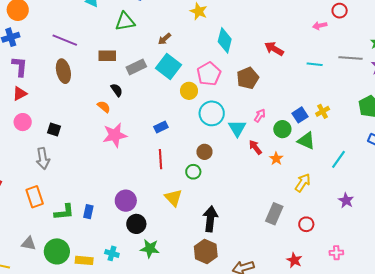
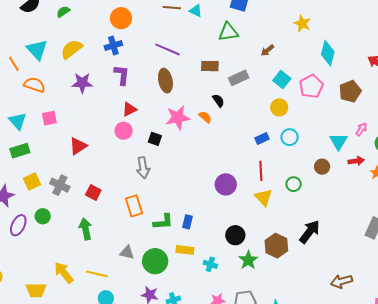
cyan square: (169, 66) -> (282, 80), moved, size x0.7
yellow circle: (189, 91) -> (279, 107), moved
red triangle: (20, 94) -> (129, 109), moved
cyan circle: (212, 113) -> (290, 137), moved, size x0.7
pink star: (115, 135) -> (178, 118), moved
red arrow: (255, 147) -> (356, 161), turned 119
brown circle: (204, 152) -> (322, 167), moved
yellow triangle: (173, 198) -> (263, 197), moved
purple circle: (126, 201) -> (226, 184), moved
black arrow: (210, 219) -> (310, 232), turned 30
green star: (150, 248) -> (248, 260), turned 30
brown hexagon: (206, 252) -> (276, 246), moved
yellow rectangle: (84, 260) -> (185, 250), moved

